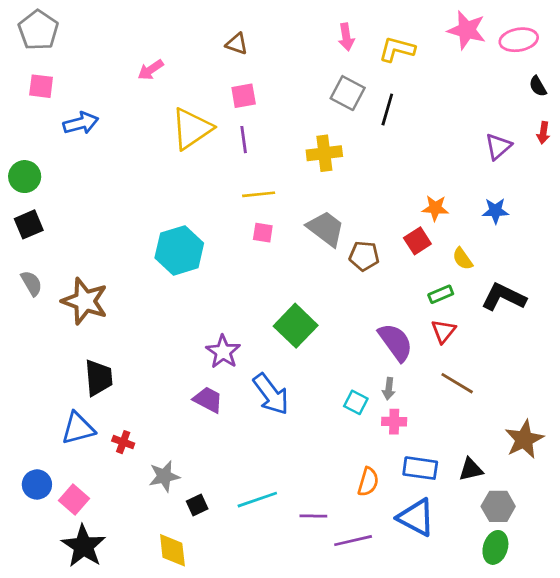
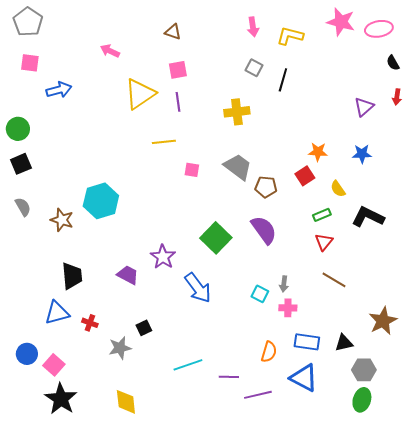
pink arrow: (151, 70) -> (110, 51), turned 60
gray square: (348, 93) -> (254, 68), size x0.7
yellow line: (259, 194) -> (164, 142), moved
cyan hexagon: (179, 250) -> (101, 201), moved
brown star: (85, 301) -> (62, 220), size x0.7
purple semicircle: (396, 342) -> (264, 230), moved
purple trapezoid: (208, 400) -> (128, 275), moved
black square: (197, 505) -> (144, 328), moved

